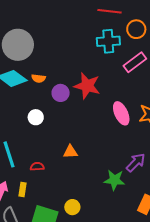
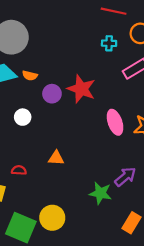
cyan cross: (108, 41) -> (109, 43), size x0.6
yellow circle: (72, 207) -> (52, 218), size x1.5

